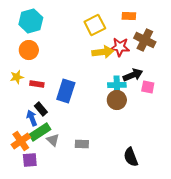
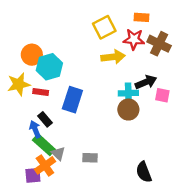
cyan hexagon: (31, 21) -> (49, 67), moved
red star: (120, 47) -> (134, 39), moved
yellow star: (17, 77) -> (19, 84), size x1.5
green rectangle: (40, 132) -> (44, 145), turned 75
orange cross: (21, 141) -> (45, 165), moved

